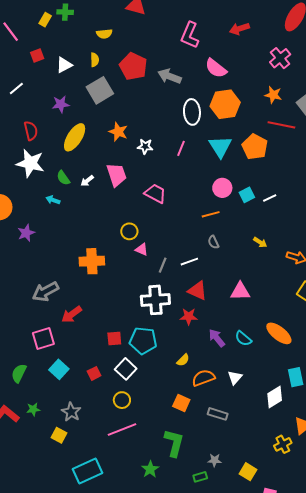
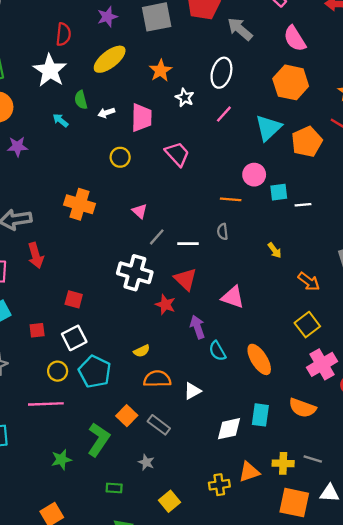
purple star: (61, 104) -> (107, 17), turned -30
white ellipse: (192, 112) -> (221, 73), moved
yellow circle: (129, 231) -> (120, 157), moved
red arrow: (72, 314) -> (36, 255), turned -90
purple arrow: (217, 338) -> (198, 327), moved
cyan pentagon: (143, 341) -> (95, 372), moved
orange square: (181, 403) -> (127, 416), moved
gray star: (215, 460) -> (146, 462), moved

